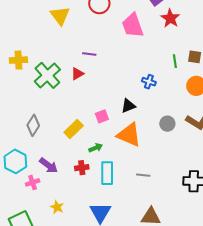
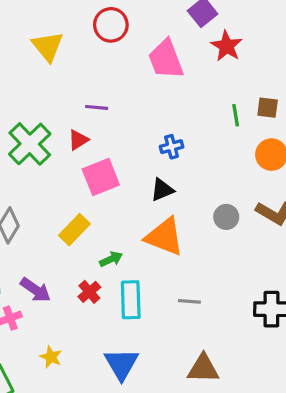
blue cross: (149, 82) -> (172, 147), moved, turned -32
pink square: (102, 116) -> (101, 177), moved, size x1.6
red cross: (82, 168) -> (89, 292), turned -32

